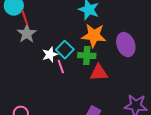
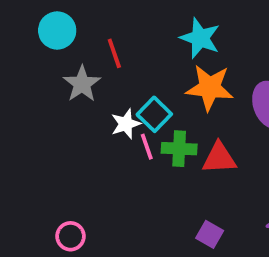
red line: (25, 18) -> (114, 53), moved
green cross: (87, 56) -> (179, 149), moved

